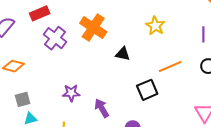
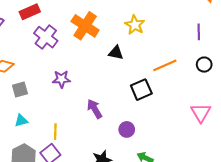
yellow star: (155, 26) -> (135, 25), moved
purple star: (71, 93) -> (61, 79), moved
gray square: (23, 99) -> (20, 89), moved

